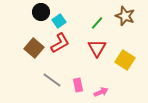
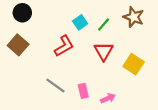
black circle: (41, 12) -> (22, 13), moved
cyan square: (59, 21) -> (80, 22), moved
brown square: (34, 48) -> (18, 45), moved

